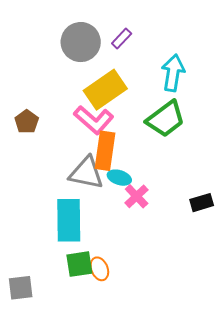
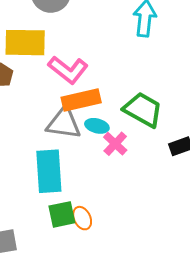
yellow rectangle: (105, 90) -> (25, 43), moved, turned 39
green trapezoid: (166, 119) -> (143, 110), moved, turned -111
orange rectangle: (105, 151) -> (81, 100), turned 72

